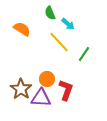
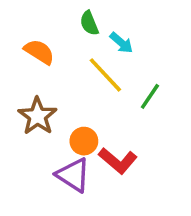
brown star: (21, 89) -> (37, 116), moved
red L-shape: (66, 90) -> (118, 161), turned 110
purple triangle: (41, 98) -> (73, 175), turned 30

